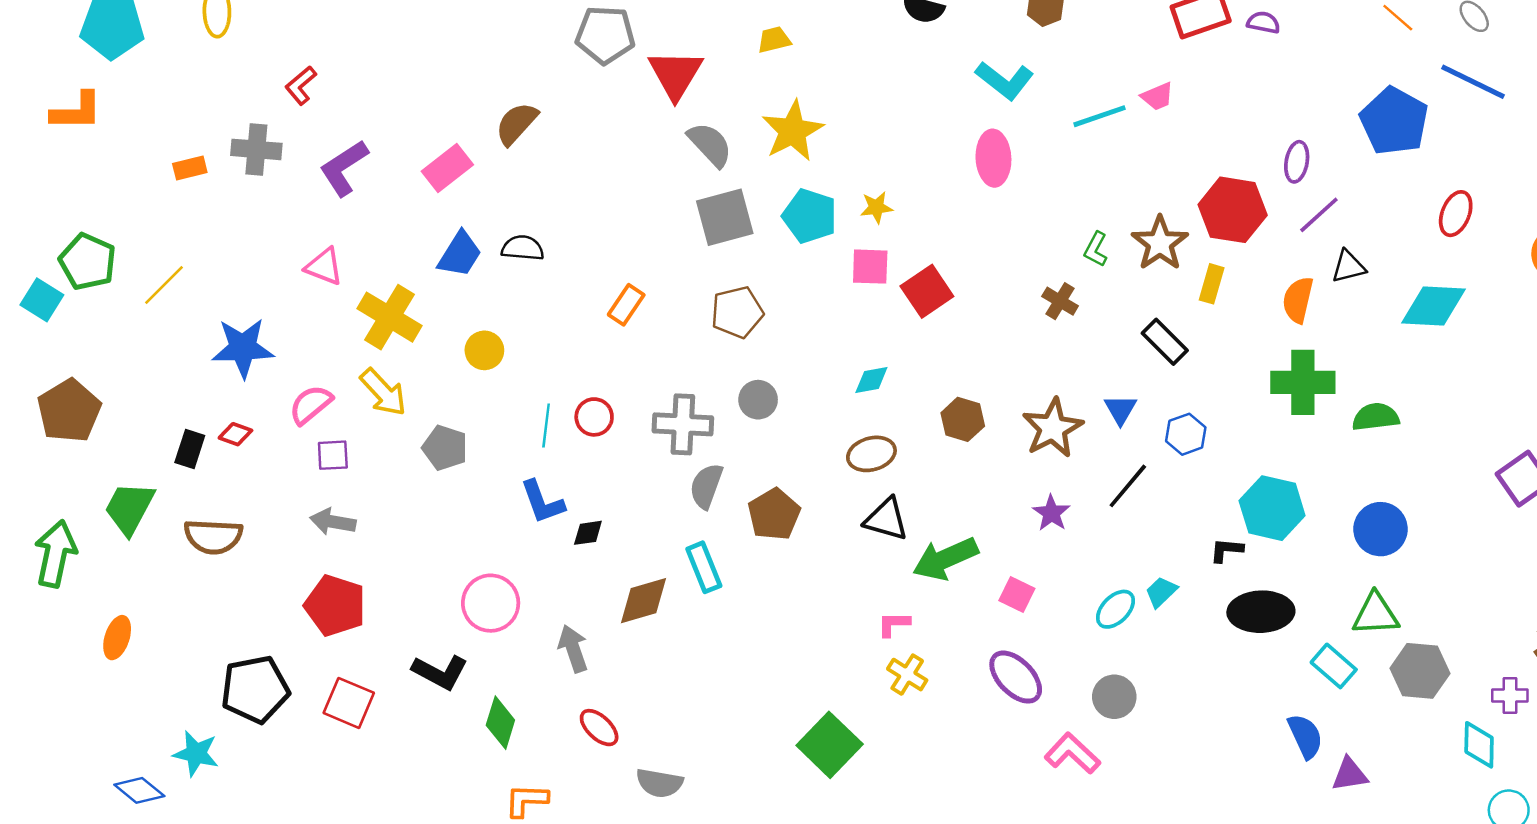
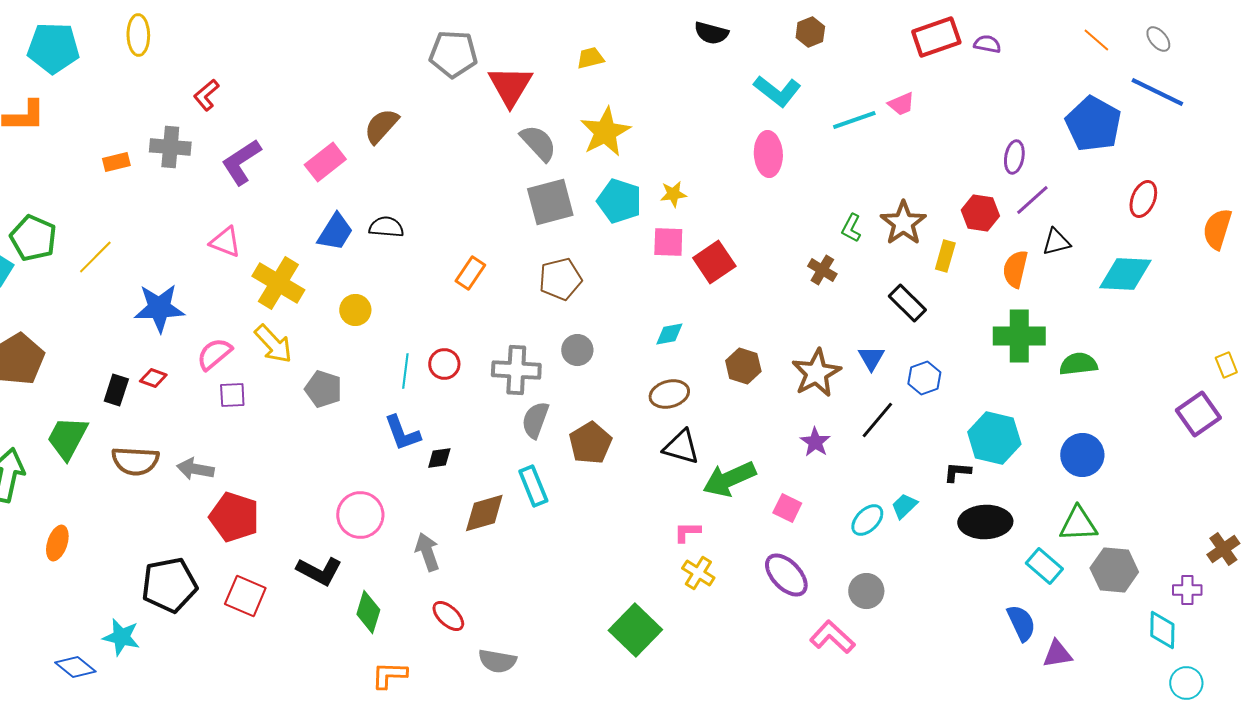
red hexagon: (1233, 210) -> (980, 213), moved, size x0.7
gray arrow: (333, 522) -> (195, 469), moved

